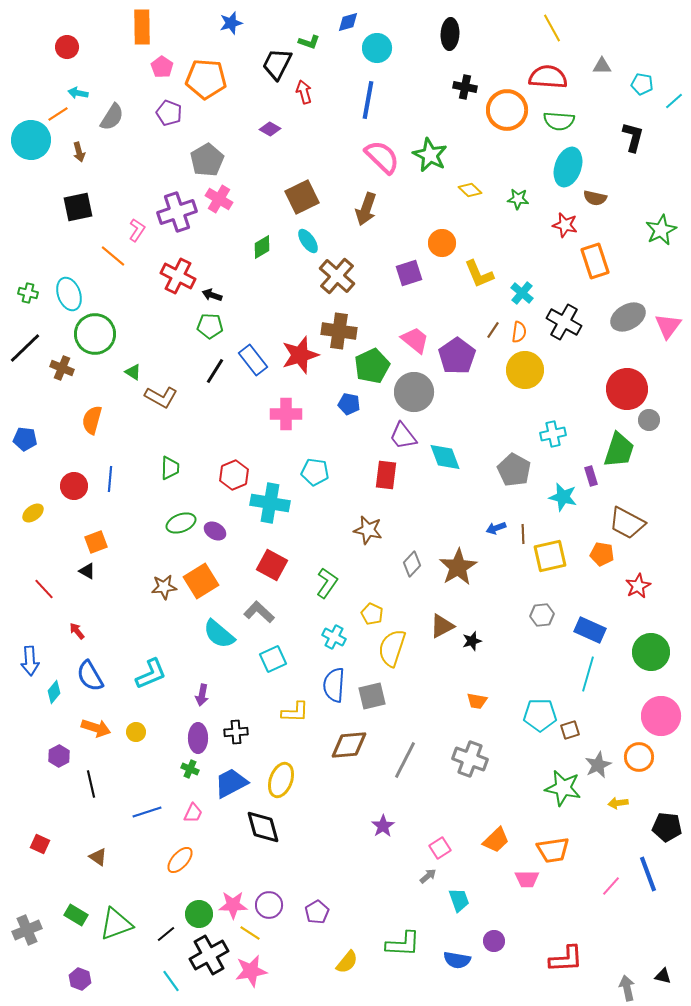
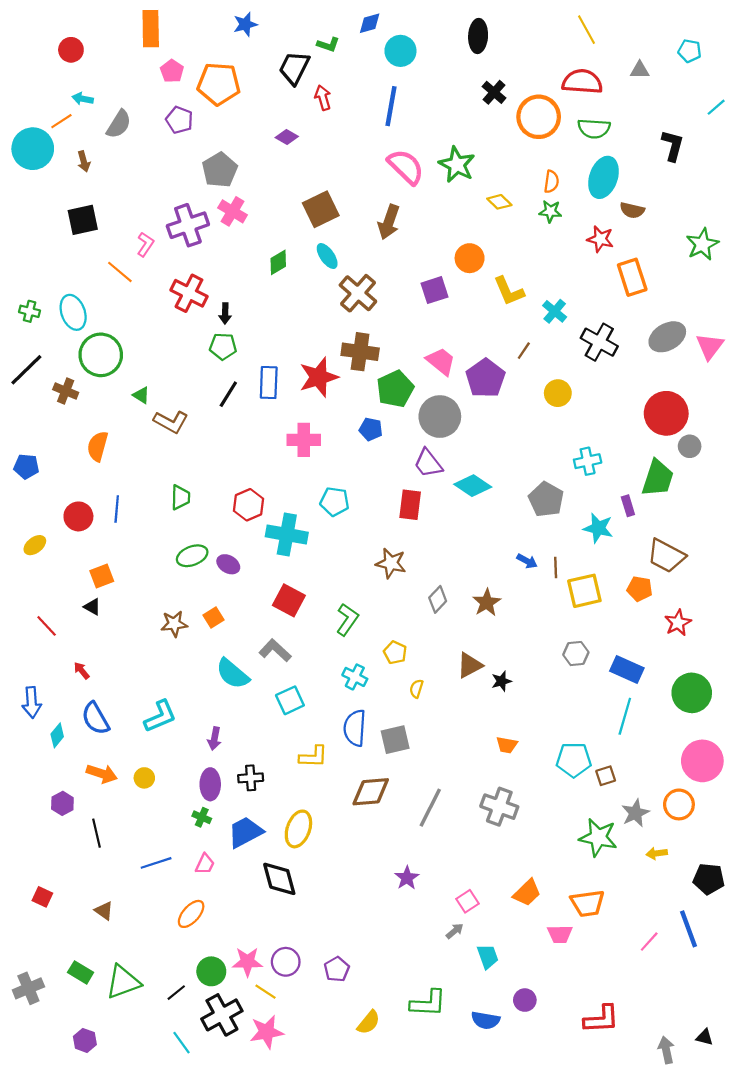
cyan pentagon: (642, 84) -> (690, 51), moved
black cross: (465, 87) -> (494, 92), turned 30
black arrow: (212, 295) -> (225, 313), turned -108
orange semicircle: (519, 332) -> (551, 182), moved
blue rectangle: (253, 360) -> (269, 383), turned 40
yellow circle: (525, 370) -> (558, 393), size x0.7
cyan diamond: (445, 457) -> (473, 486), turned -36
blue arrow: (496, 528) -> (527, 561), turned -132
brown star: (458, 567) -> (487, 603), size x0.7
orange square: (201, 581) -> (213, 617), size x0.6
yellow semicircle: (392, 648) -> (416, 689), size x0.5

